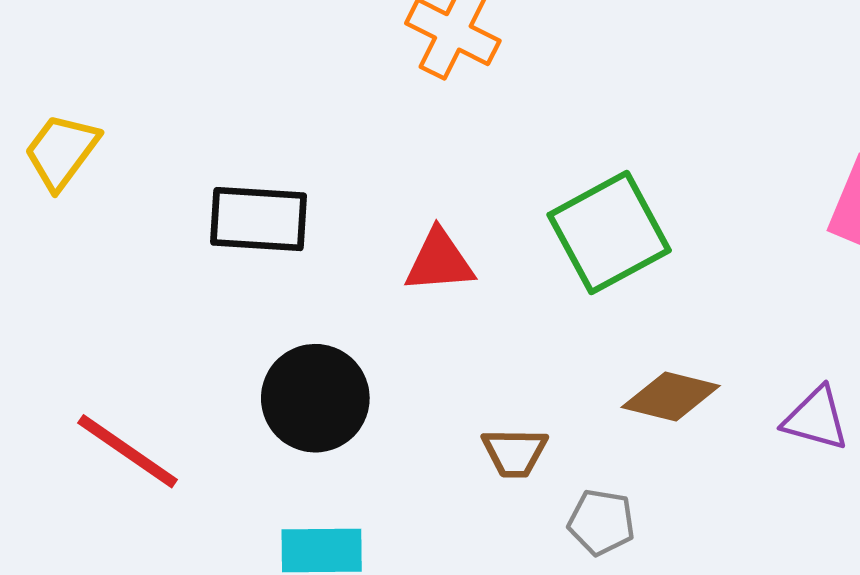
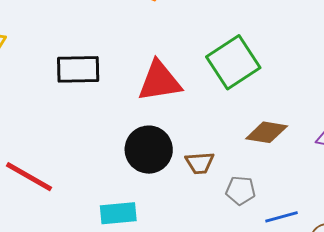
red triangle: (439, 261) -> (159, 81), size x1.4
black circle: (315, 398) -> (149, 150), moved

